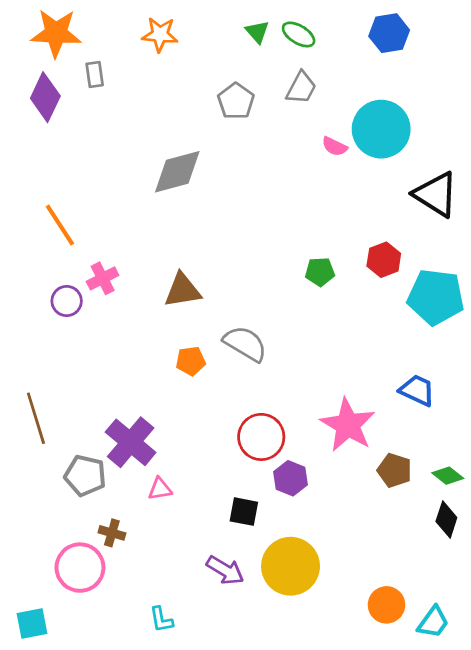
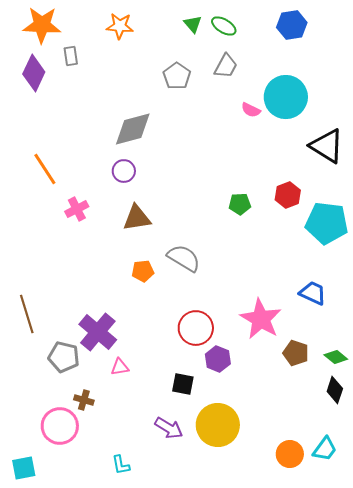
purple circle: (67, 301) -> (124, 171), moved
cyan trapezoid: (433, 622) -> (325, 449), moved

